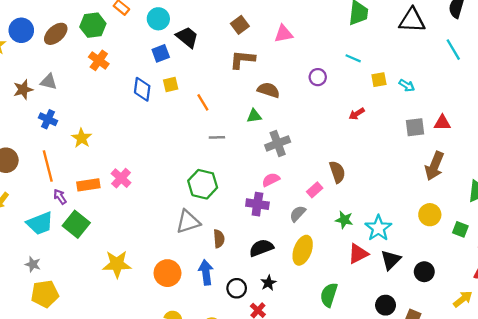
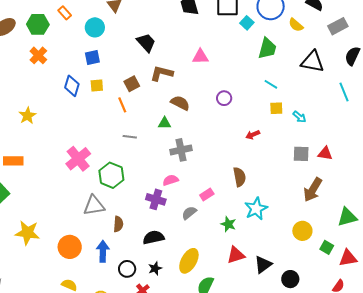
brown square: (240, 25) -> (132, 84), moved
black trapezoid: (187, 37) -> (146, 43), moved
cyan line: (353, 58) -> (271, 84), moved
yellow star: (82, 138) -> (27, 116), moved
brown semicircle: (337, 172) -> (239, 177), moved
pink cross: (121, 178) -> (78, 159), moved, size x1.4
cyan star: (378, 228) -> (256, 209), moved
yellow ellipse: (303, 250) -> (189, 261), moved

